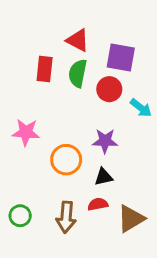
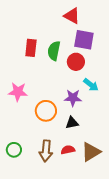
red triangle: (78, 40) -> (72, 16), moved
cyan arrow: (141, 108) -> (91, 85), moved
red semicircle: (98, 204) -> (68, 150), moved

